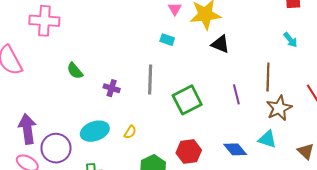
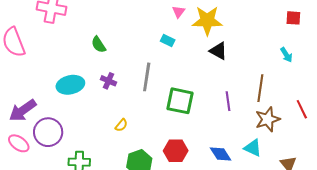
green semicircle: (75, 71) -> (99, 45), moved
green square: (187, 100) -> (180, 101), turned 32
purple arrow: (27, 129) -> (23, 110), turned -124
cyan ellipse: (95, 131) -> (70, 85), moved

